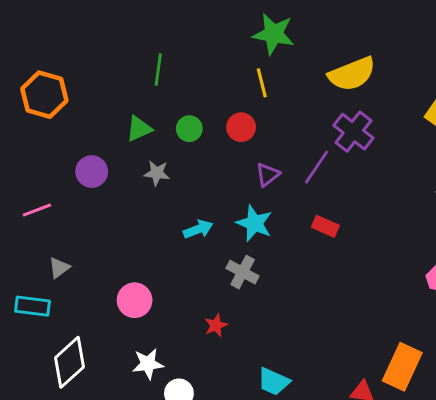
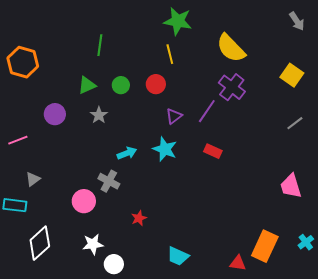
yellow semicircle: (352, 74) -> (231, 48), turned 68
gray star: (157, 173) -> (99, 115), turned 30
gray cross: (243, 272) -> (109, 181), moved

